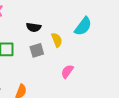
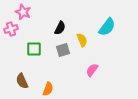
black semicircle: (34, 27) -> (60, 28), turned -72

